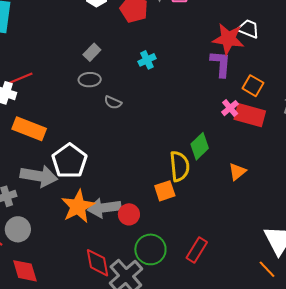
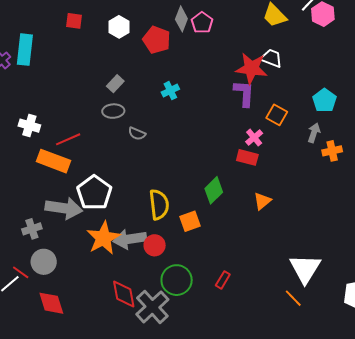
red line: (20, 78) -> (68, 139), moved
red rectangle: (250, 115) -> (247, 157), moved, size x0.7
green diamond: (200, 146) -> (214, 190), moved
yellow semicircle: (179, 166) -> (159, 205), moved
red rectangle: (197, 250) -> (223, 280), size x0.7

